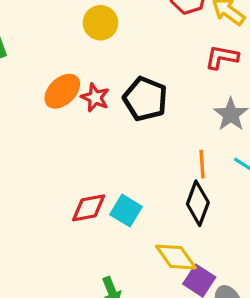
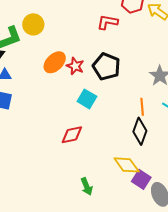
yellow circle: (100, 23) -> (33, 24), moved
red L-shape: (222, 57) -> (108, 22), moved
cyan square: (126, 211) -> (87, 99), moved

